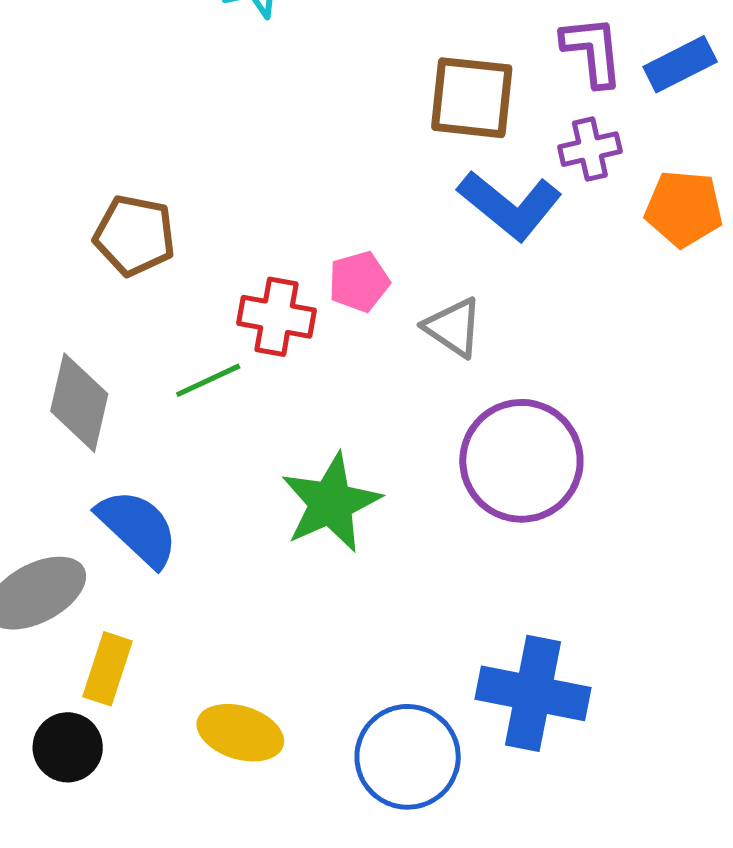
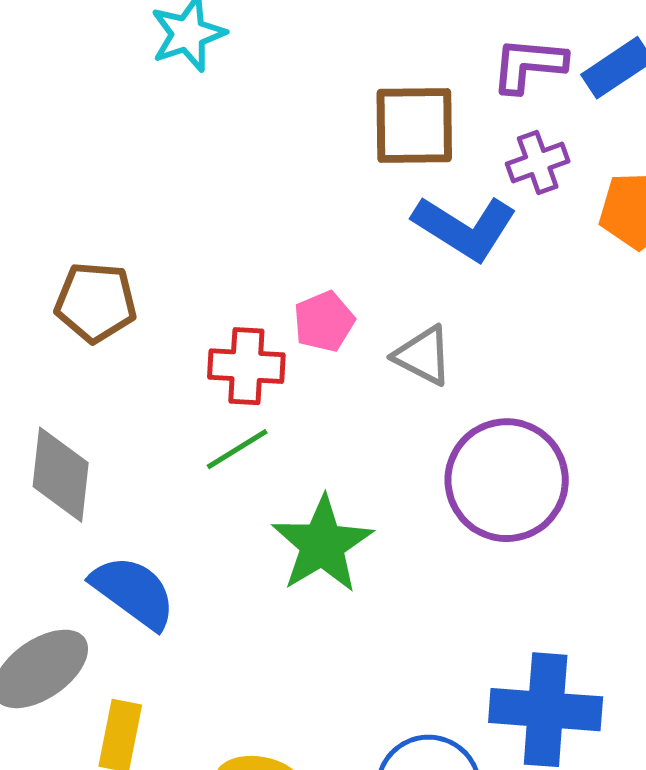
purple L-shape: (593, 51) -> (529, 65), turned -72
green line: (208, 380) -> (237, 449), moved

